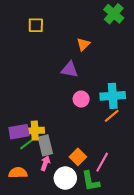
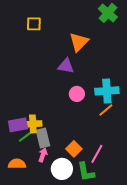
orange triangle: (83, 44) -> (79, 42), size x1.5

